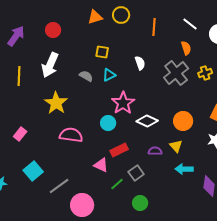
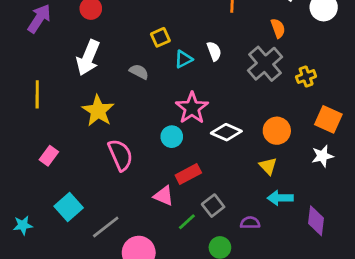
yellow square: (102, 52) -> (160, 37), turned -32
yellow cross: (205, 73) -> (306, 77), moved
cyan triangle: (109, 75) -> (183, 59), moved
yellow line: (19, 76) -> (37, 94), moved
pink semicircle: (71, 135) -> (120, 155), turned 60
purple semicircle: (155, 151) -> (250, 223), moved

